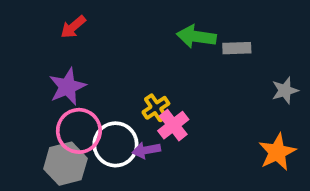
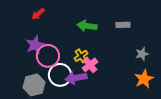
green arrow: (196, 37) -> (87, 26), moved
gray star: (285, 90) -> (142, 54), moved
pink circle: (79, 131) -> (48, 56), moved
purple arrow: (146, 150) -> (76, 78), size x1.5

